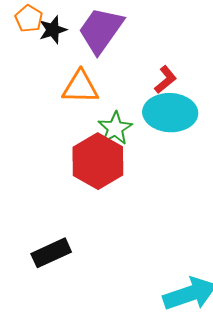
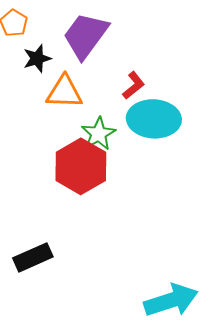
black star: (53, 30) -> (37, 58), moved
red L-shape: (165, 80) -> (134, 85), moved

